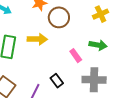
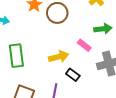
yellow arrow: (37, 39) -> (59, 57), moved

